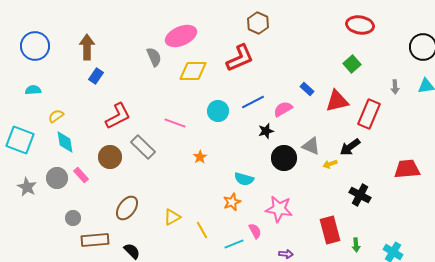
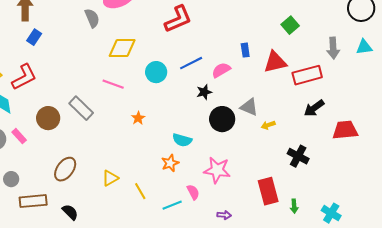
yellow diamond: (193, 71) -> (122, 48), moved
gray arrow: (395, 87) -> (333, 48), size x1.5
blue rectangle: (307, 89) -> (245, 50), turned 40
red rectangle: (369, 114) -> (307, 75), turned 52
red L-shape: (118, 116) -> (24, 77), moved
black arrow: (350, 147) -> (314, 108), moved

